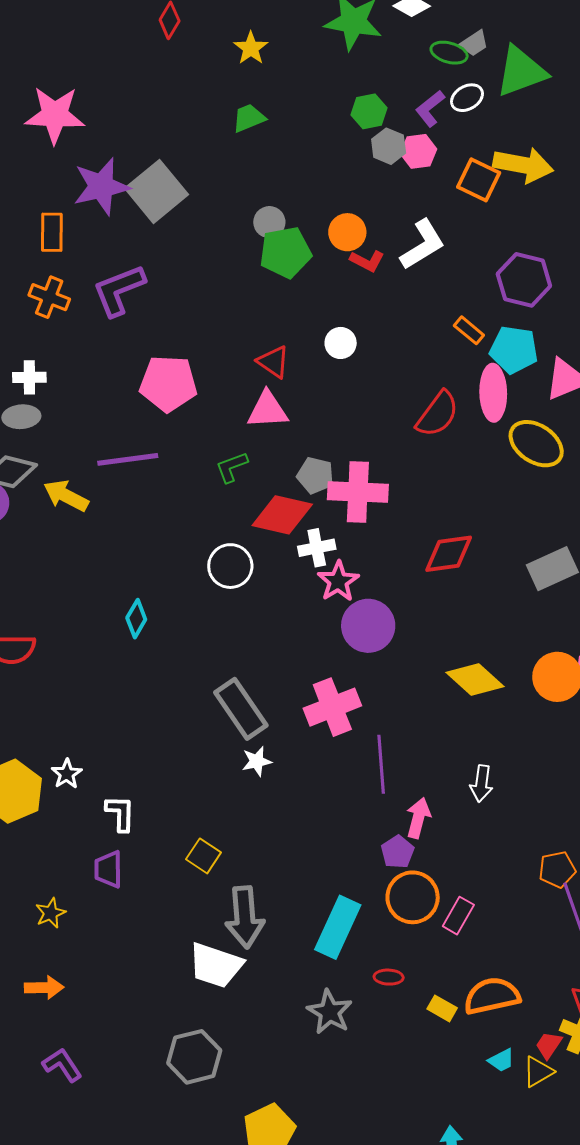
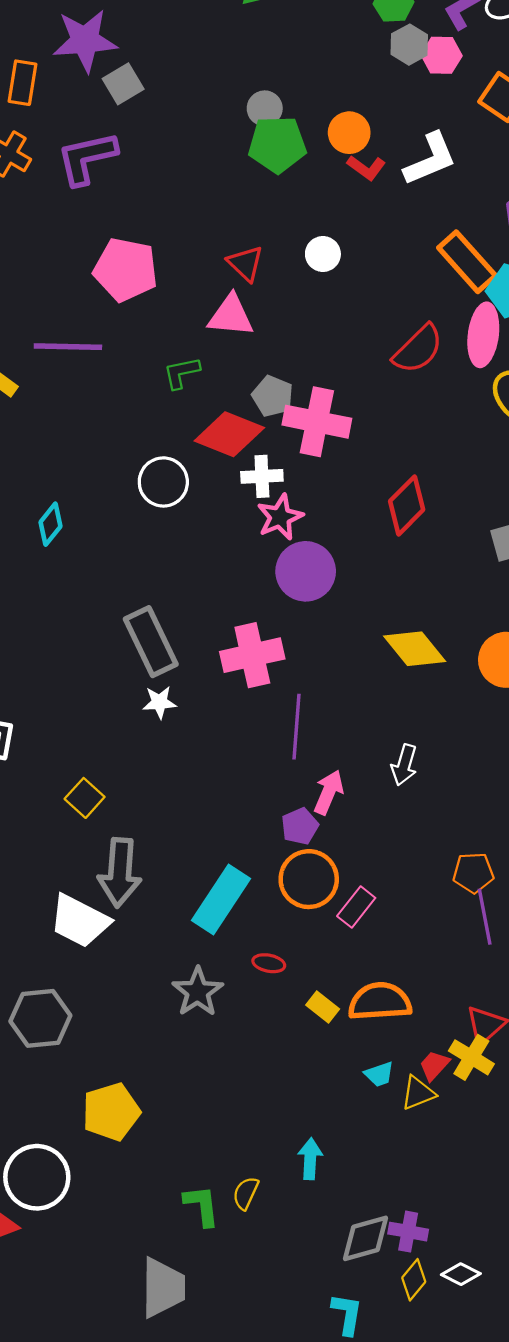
gray square: (156, 191) -> (123, 84), moved, size x0.6
orange rectangle: (469, 330) -> (467, 262), size x1.8
red diamond: (449, 554) -> (407, 505), turned -46

